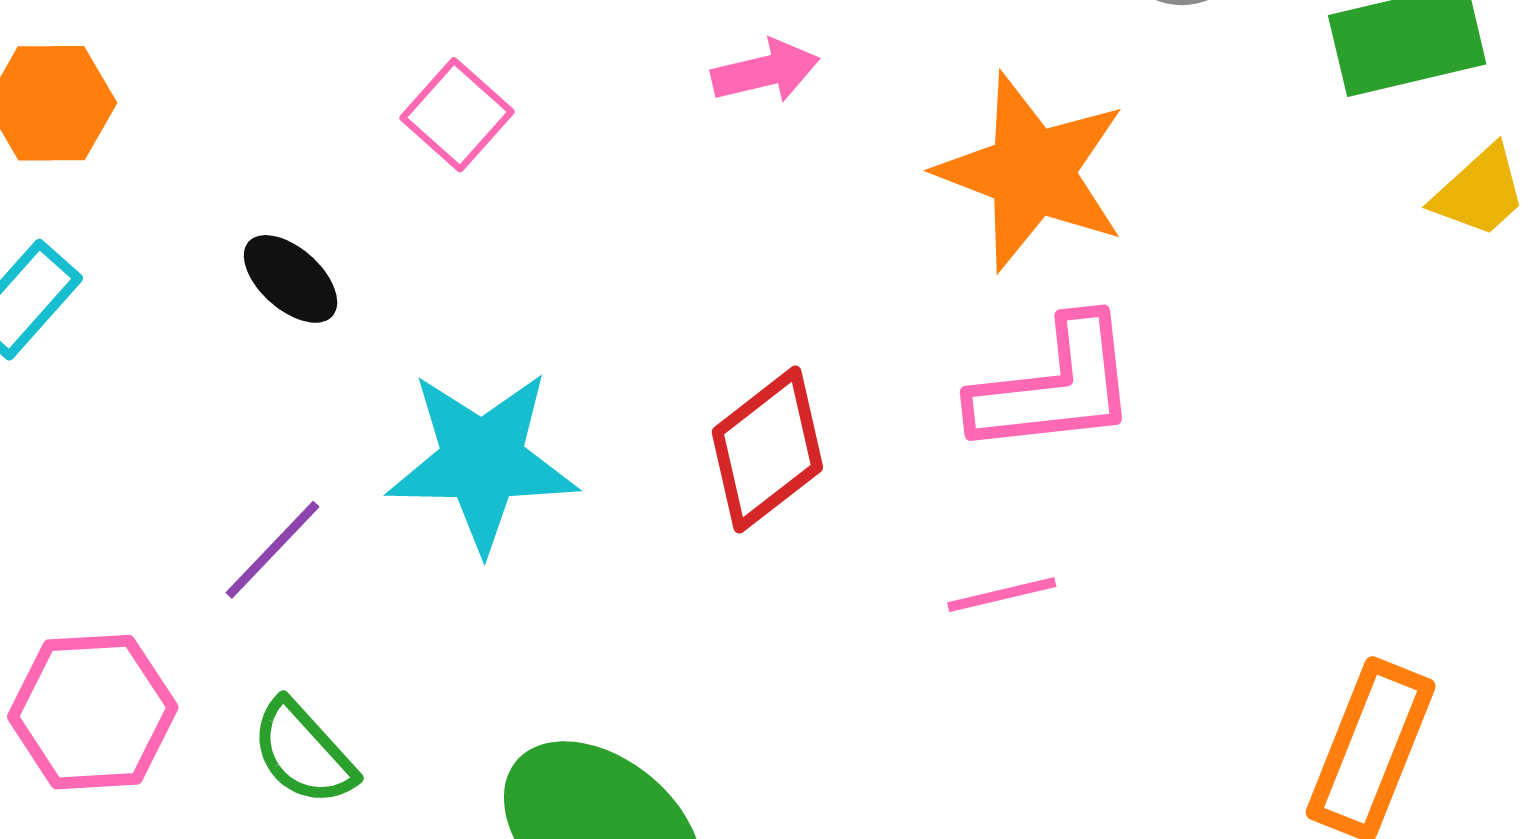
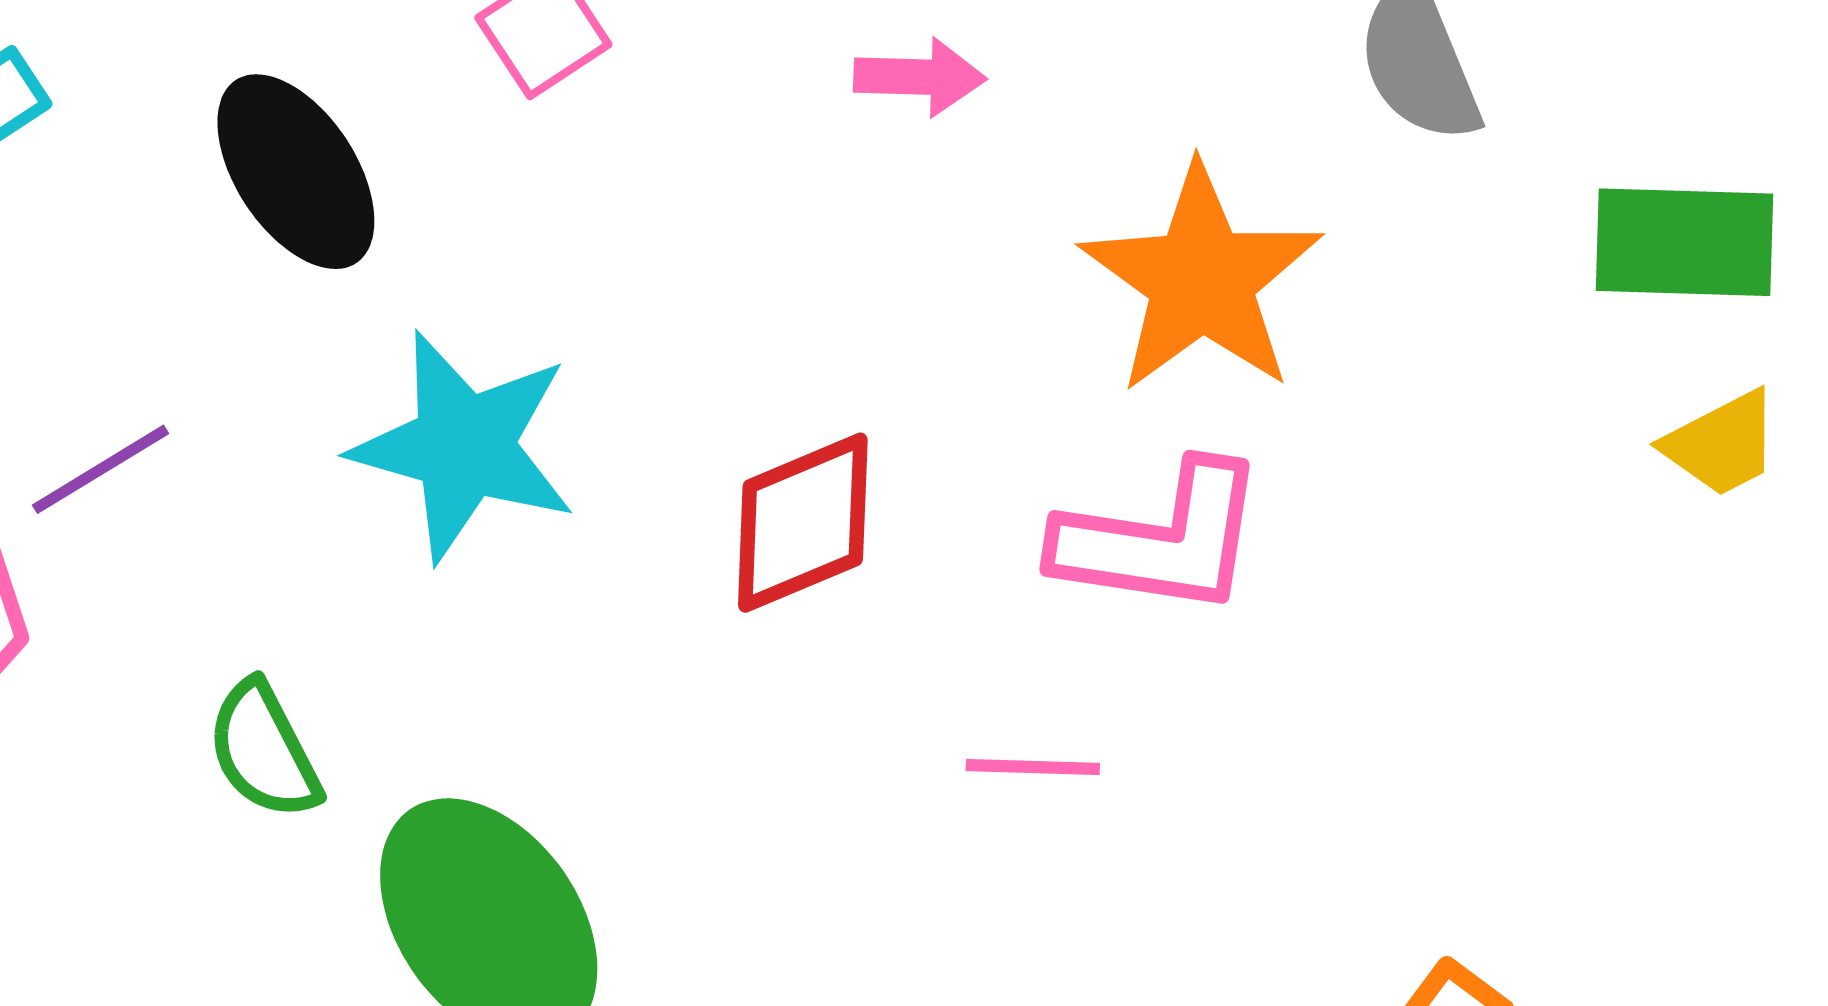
black ellipse: (291, 279) -> (296, 172), size x1.6
purple line: (272, 550) -> (100, 469), moved
green semicircle: (303, 753) -> (264, 750), moved

